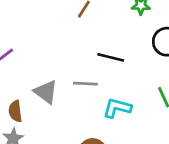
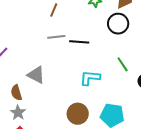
gray line: (85, 84) -> (56, 37), moved

